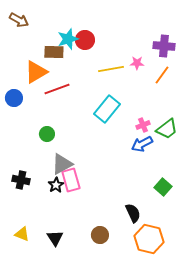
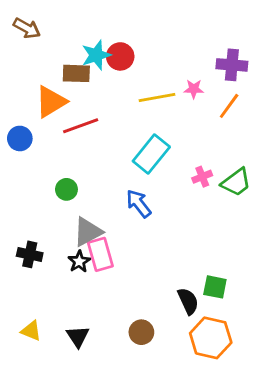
blue arrow: (142, 144) -> (139, 204), moved, turned 80
green square: (163, 187) -> (215, 287), moved, turned -30

